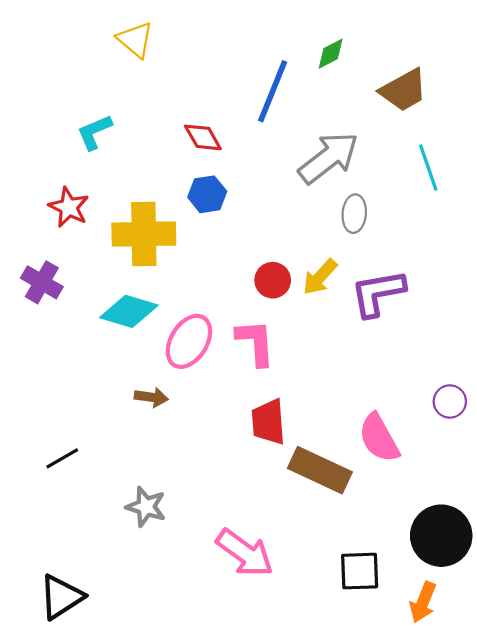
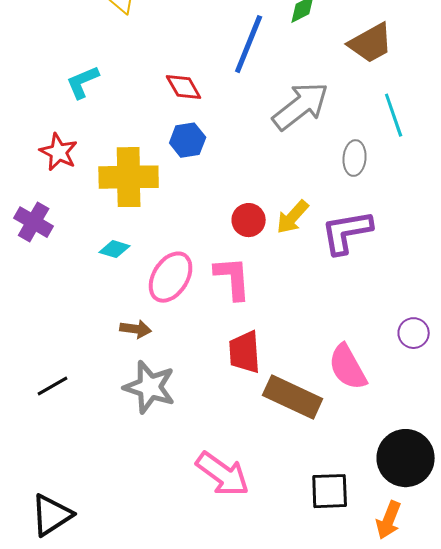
gray ellipse: (354, 214) -> (355, 158), moved
cyan diamond: (129, 311) -> (115, 249), size x0.6
gray star: (146, 507) -> (150, 387), moved, size x1.4

